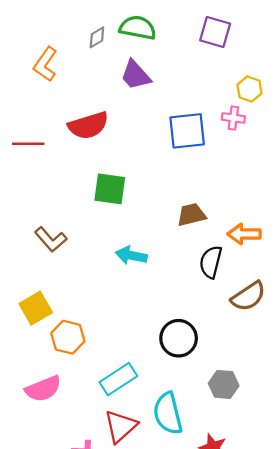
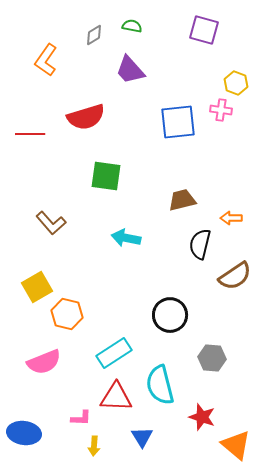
green semicircle: (138, 28) -> (132, 26), size x0.6
orange arrow: (244, 234) -> (231, 218), size x0.7
red triangle: (121, 426) -> (116, 397), turned 44

